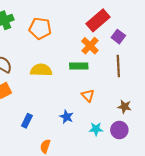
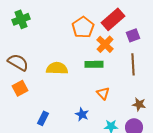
orange pentagon: (40, 28) -> (83, 27), moved, turned 30
purple square: (118, 37) -> (133, 35), turned 32

